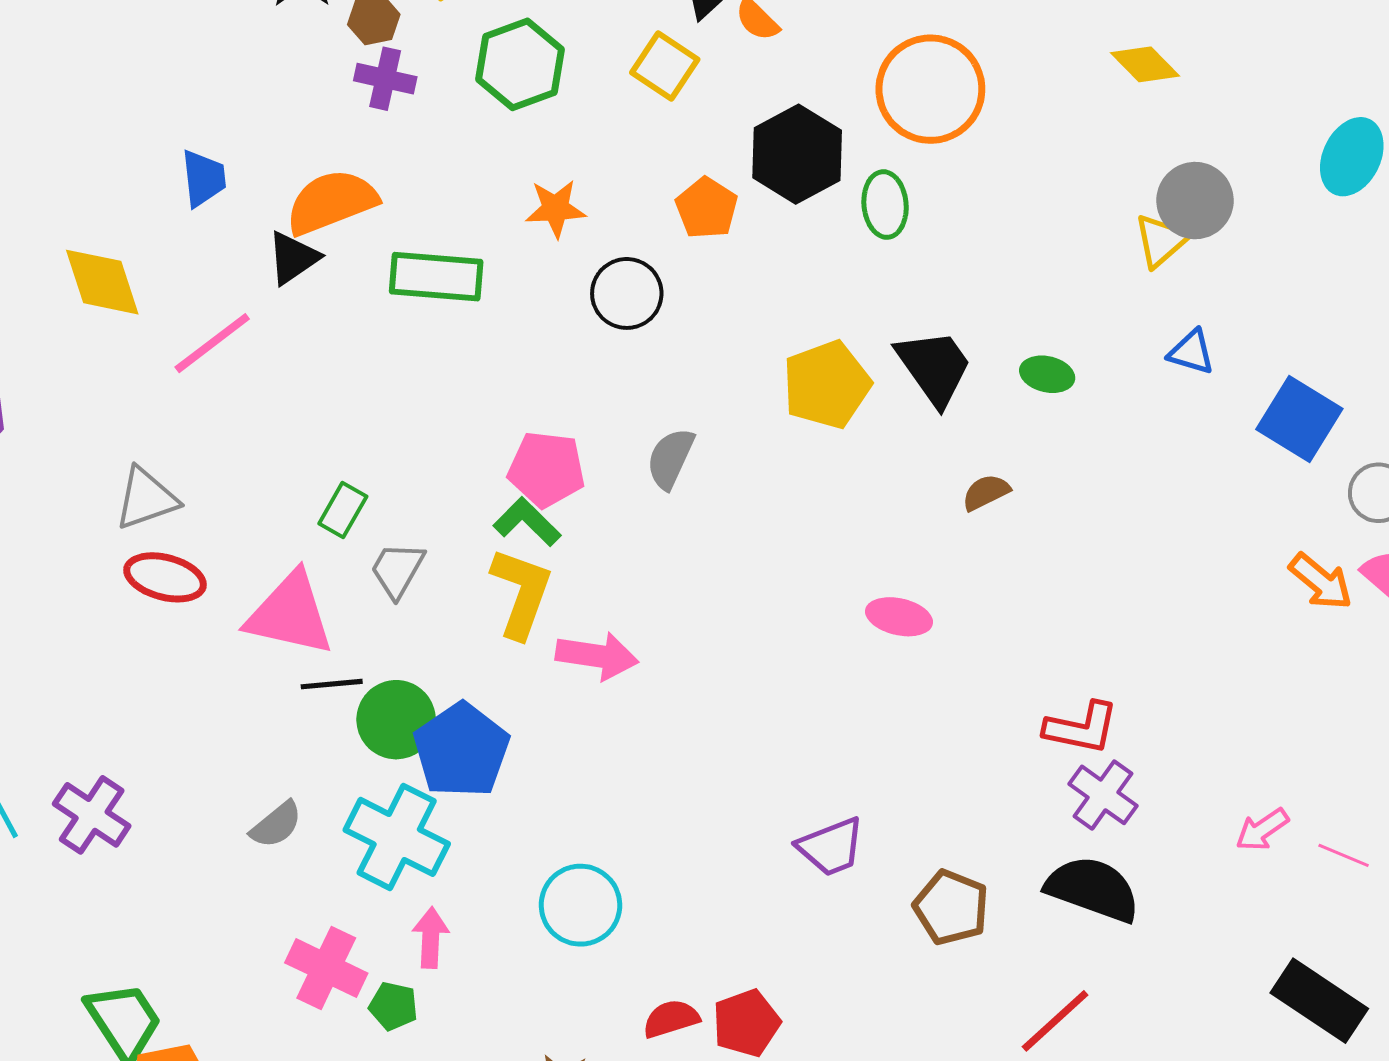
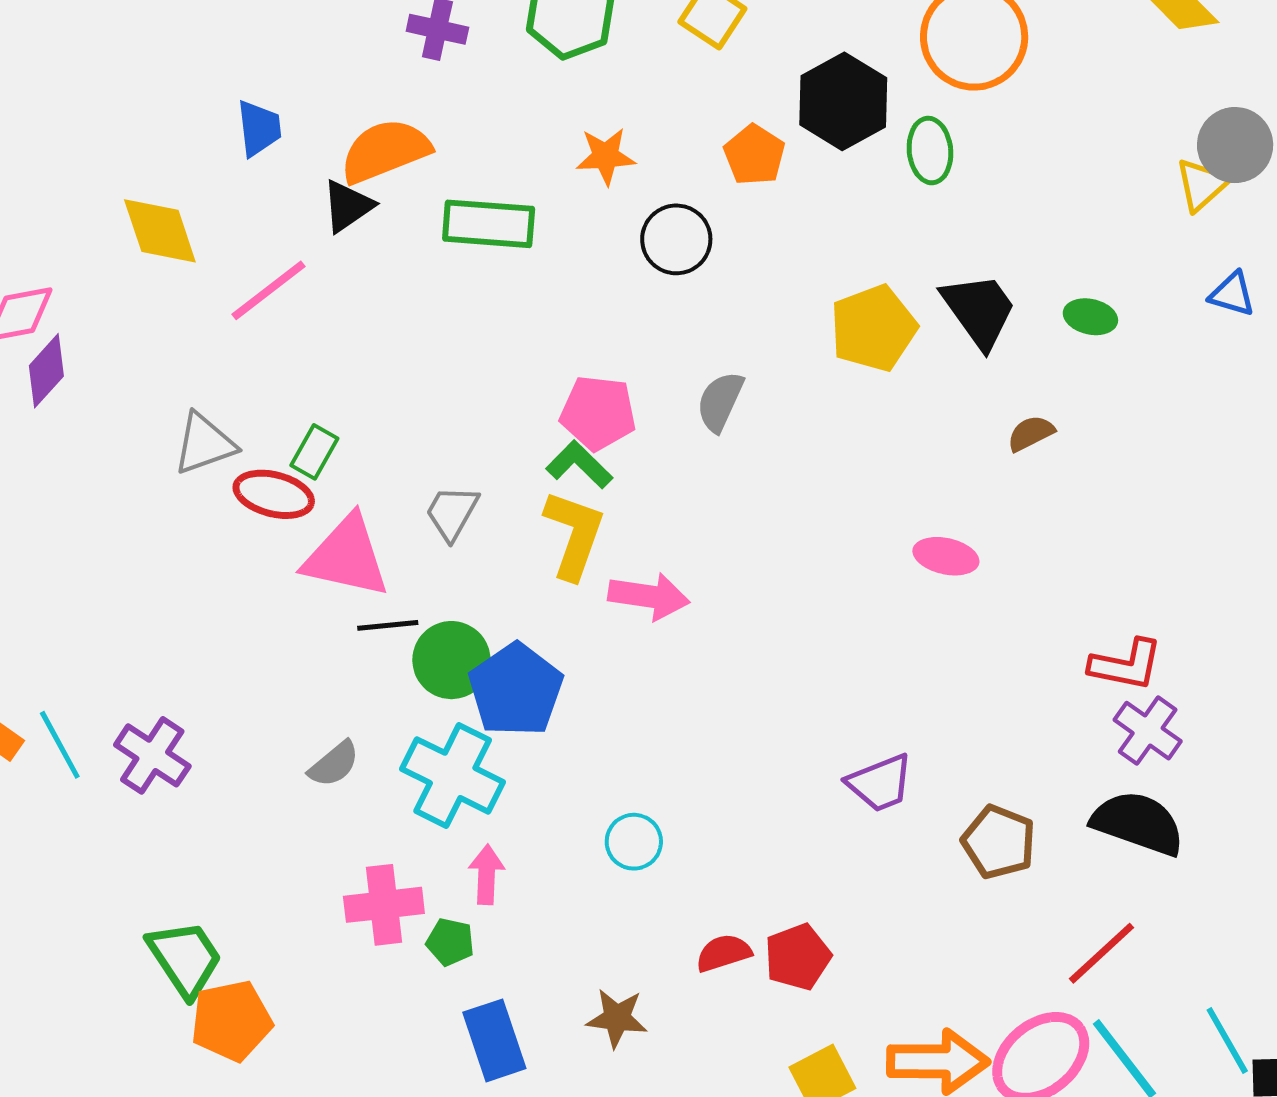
green rectangle: (343, 510) -> (314, 452), moved
red ellipse: (165, 577) -> (274, 494), moved
cyan circle: (580, 905) -> (634, 842), size x0.7
pink cross: (326, 968) -> (384, 905), turned -32

